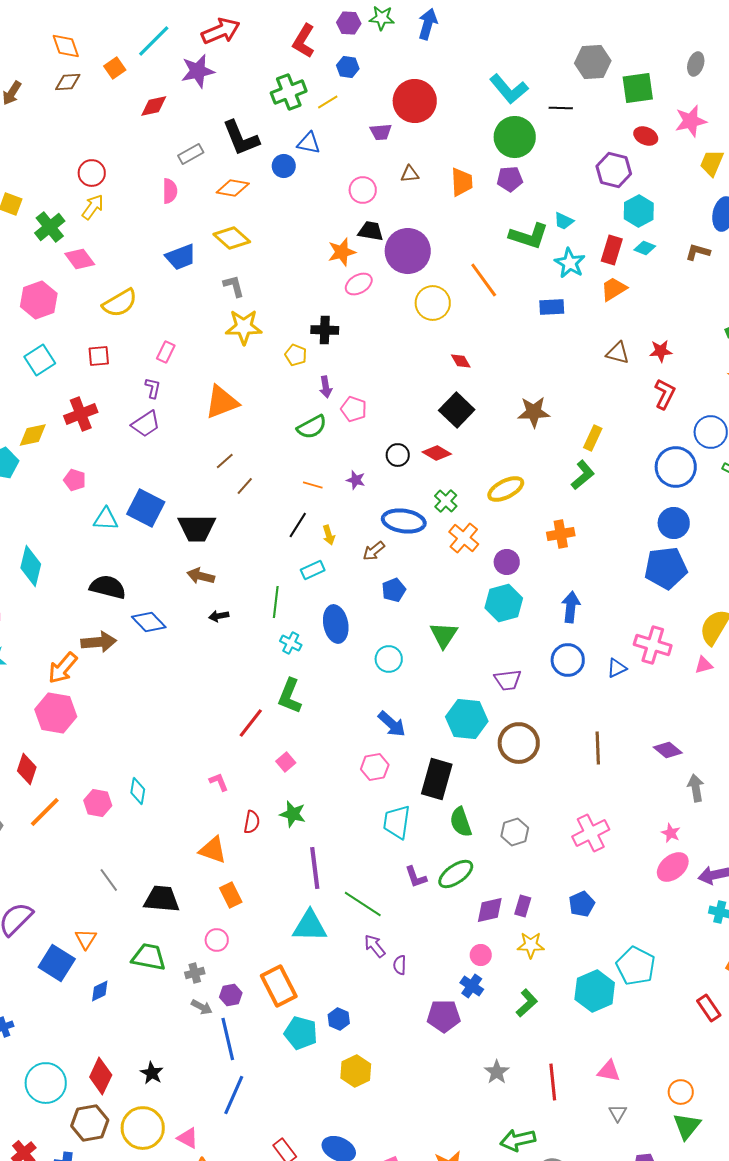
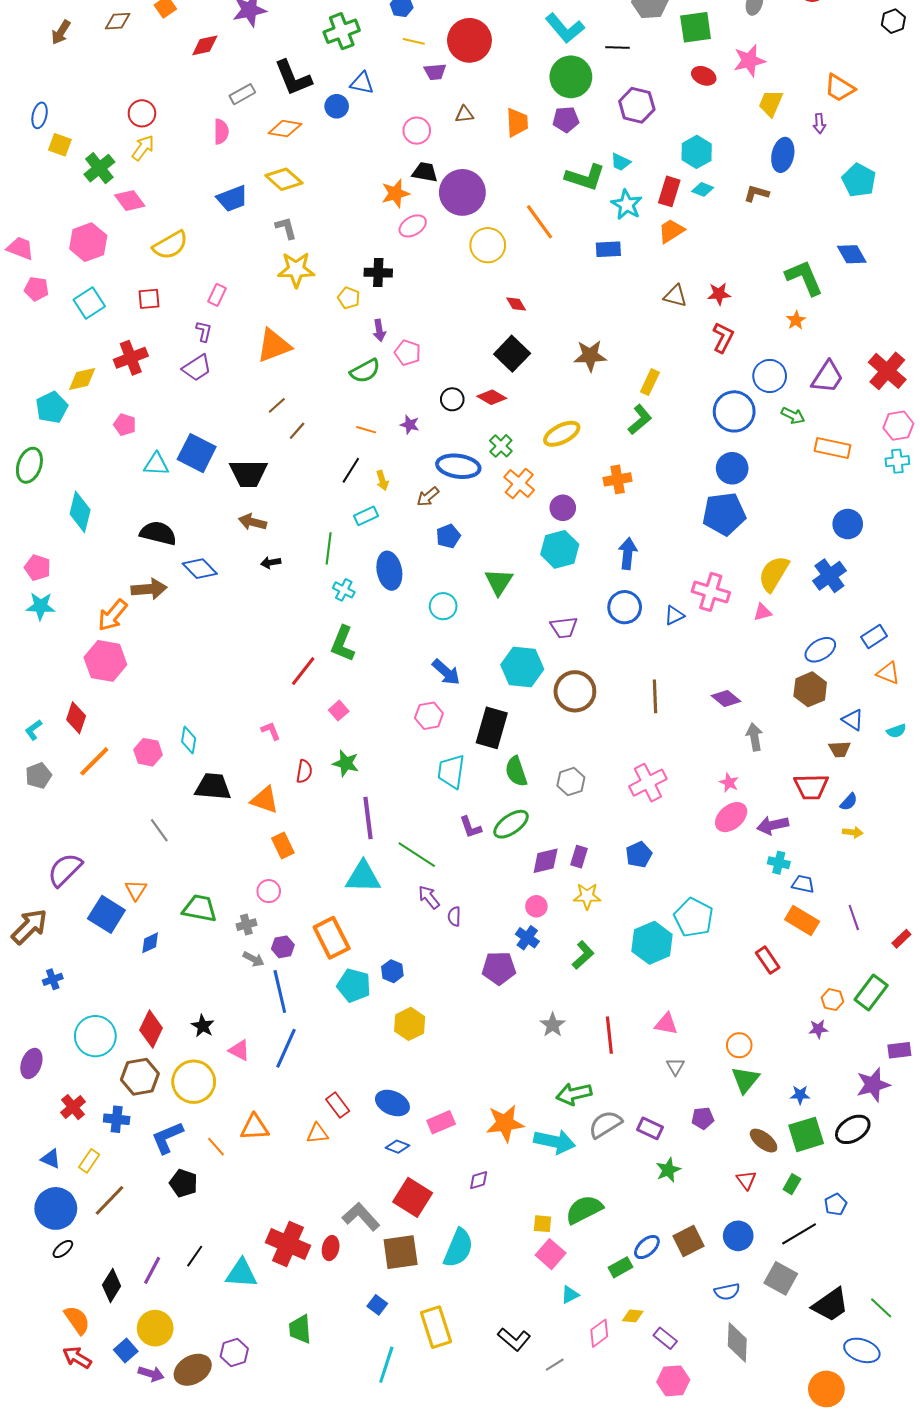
yellow line: (328, 102) -> (414, 41), moved, turned 45
purple hexagon: (614, 170) -> (637, 105), moved
black trapezoid: (162, 899) -> (213, 787), moved
pink triangle: (188, 1138) -> (239, 1050), moved

